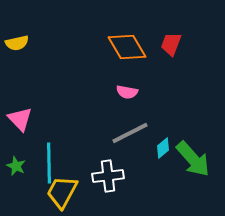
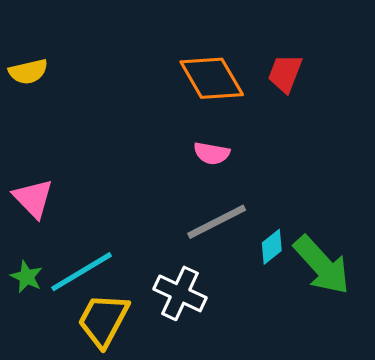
cyan line: (49, 163) -> (82, 272), turned 60
white cross: (108, 176) -> (180, 293), turned 32

